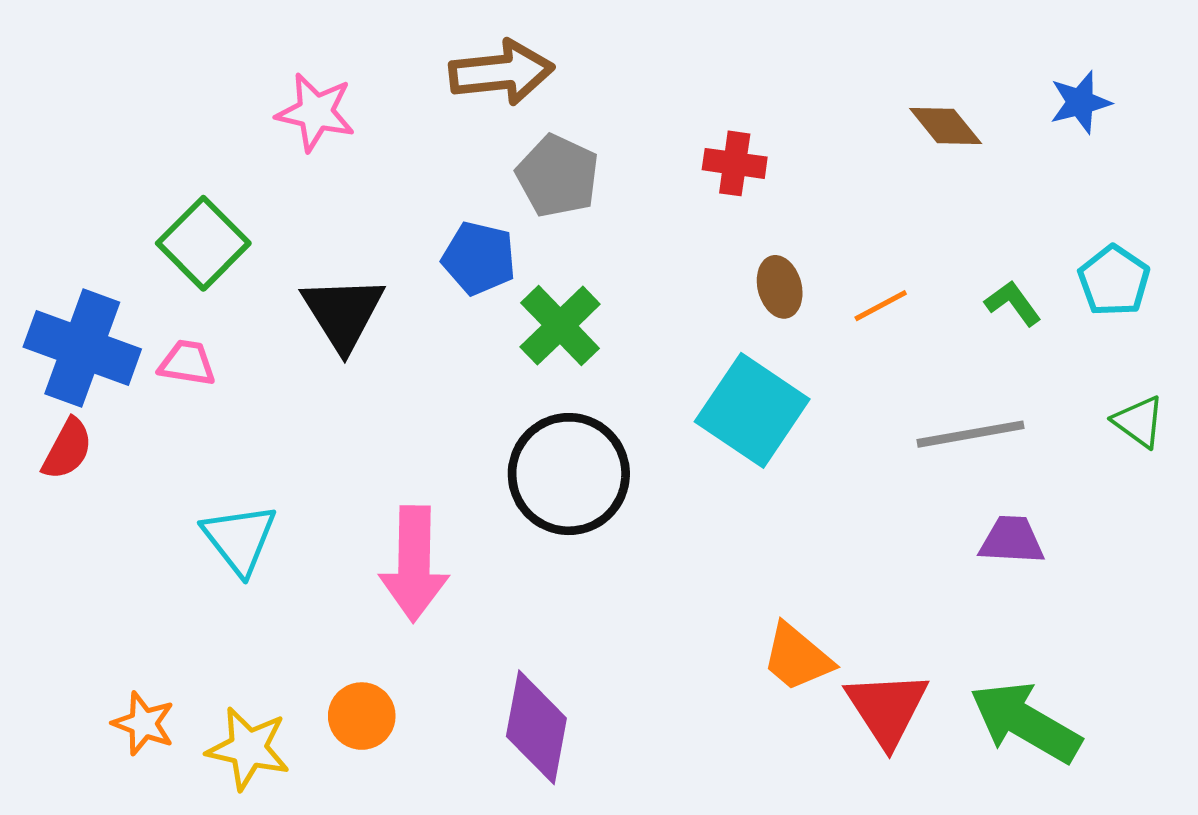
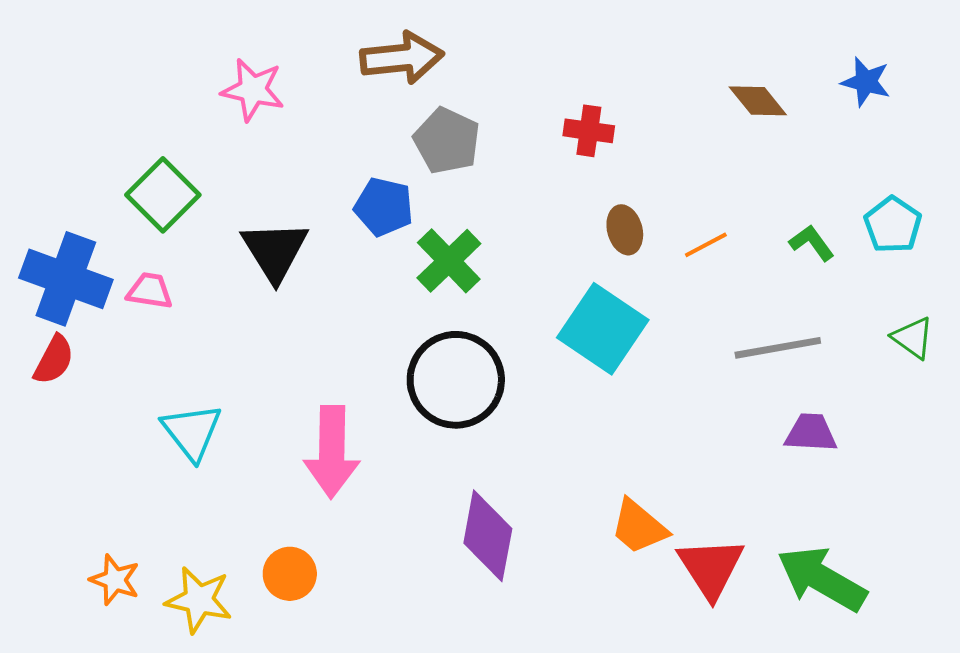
blue star: (1080, 102) -> (866, 82), turned 30
purple diamond: (536, 727) -> (488, 536), moved

